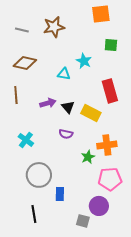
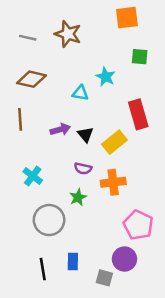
brown star: (54, 27) -> (68, 34), turned 30
yellow rectangle: (91, 113) -> (114, 142), turned -66
orange cross: (107, 145) -> (113, 182), moved
green star: (88, 157) -> (78, 197), moved
pink pentagon: (110, 179) -> (138, 225), turned 30
blue rectangle: (60, 194) -> (73, 262), moved

